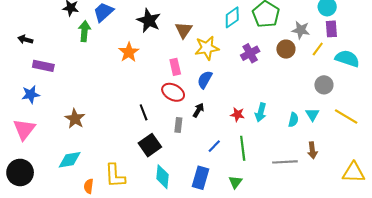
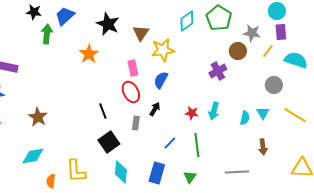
purple cross: (250, 53) -> (218, 71), moved
red ellipse: (173, 92) -> (131, 92), turned 35
gray line: (285, 162) -> (237, 172), moved

